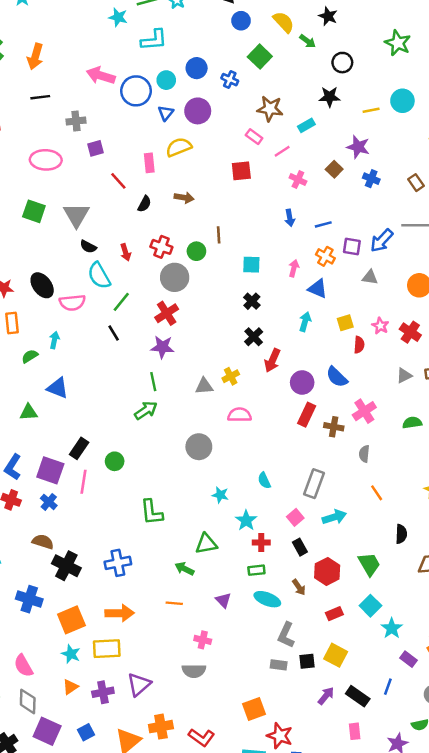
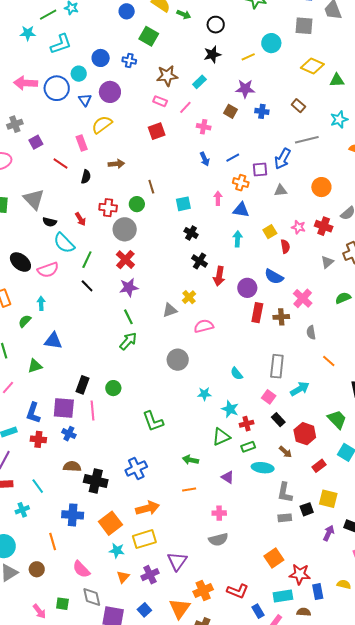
green triangle: (206, 544) -> (221, 437), moved

